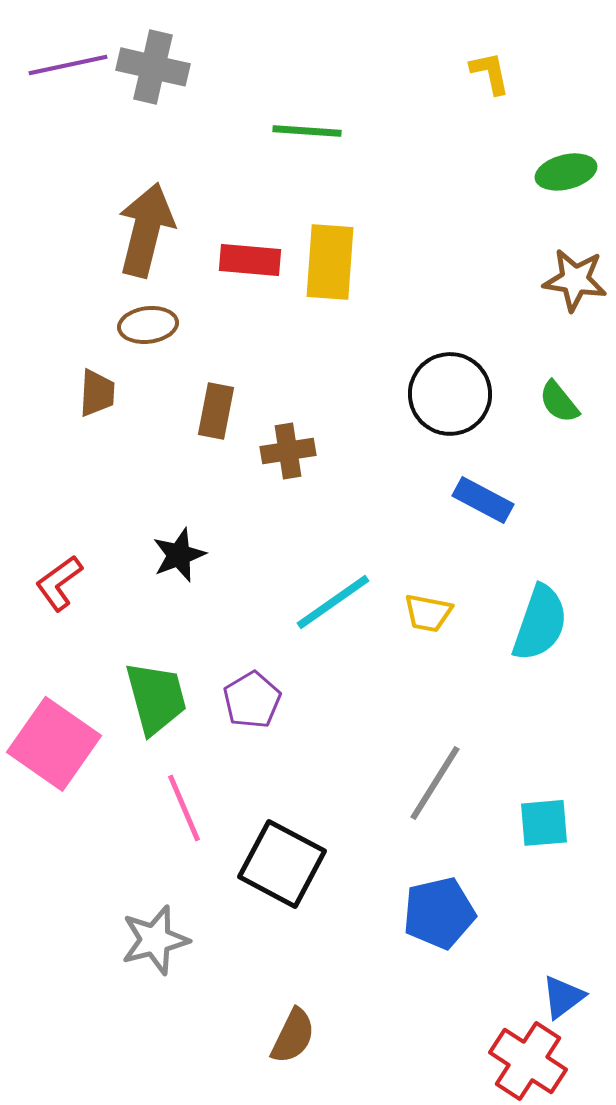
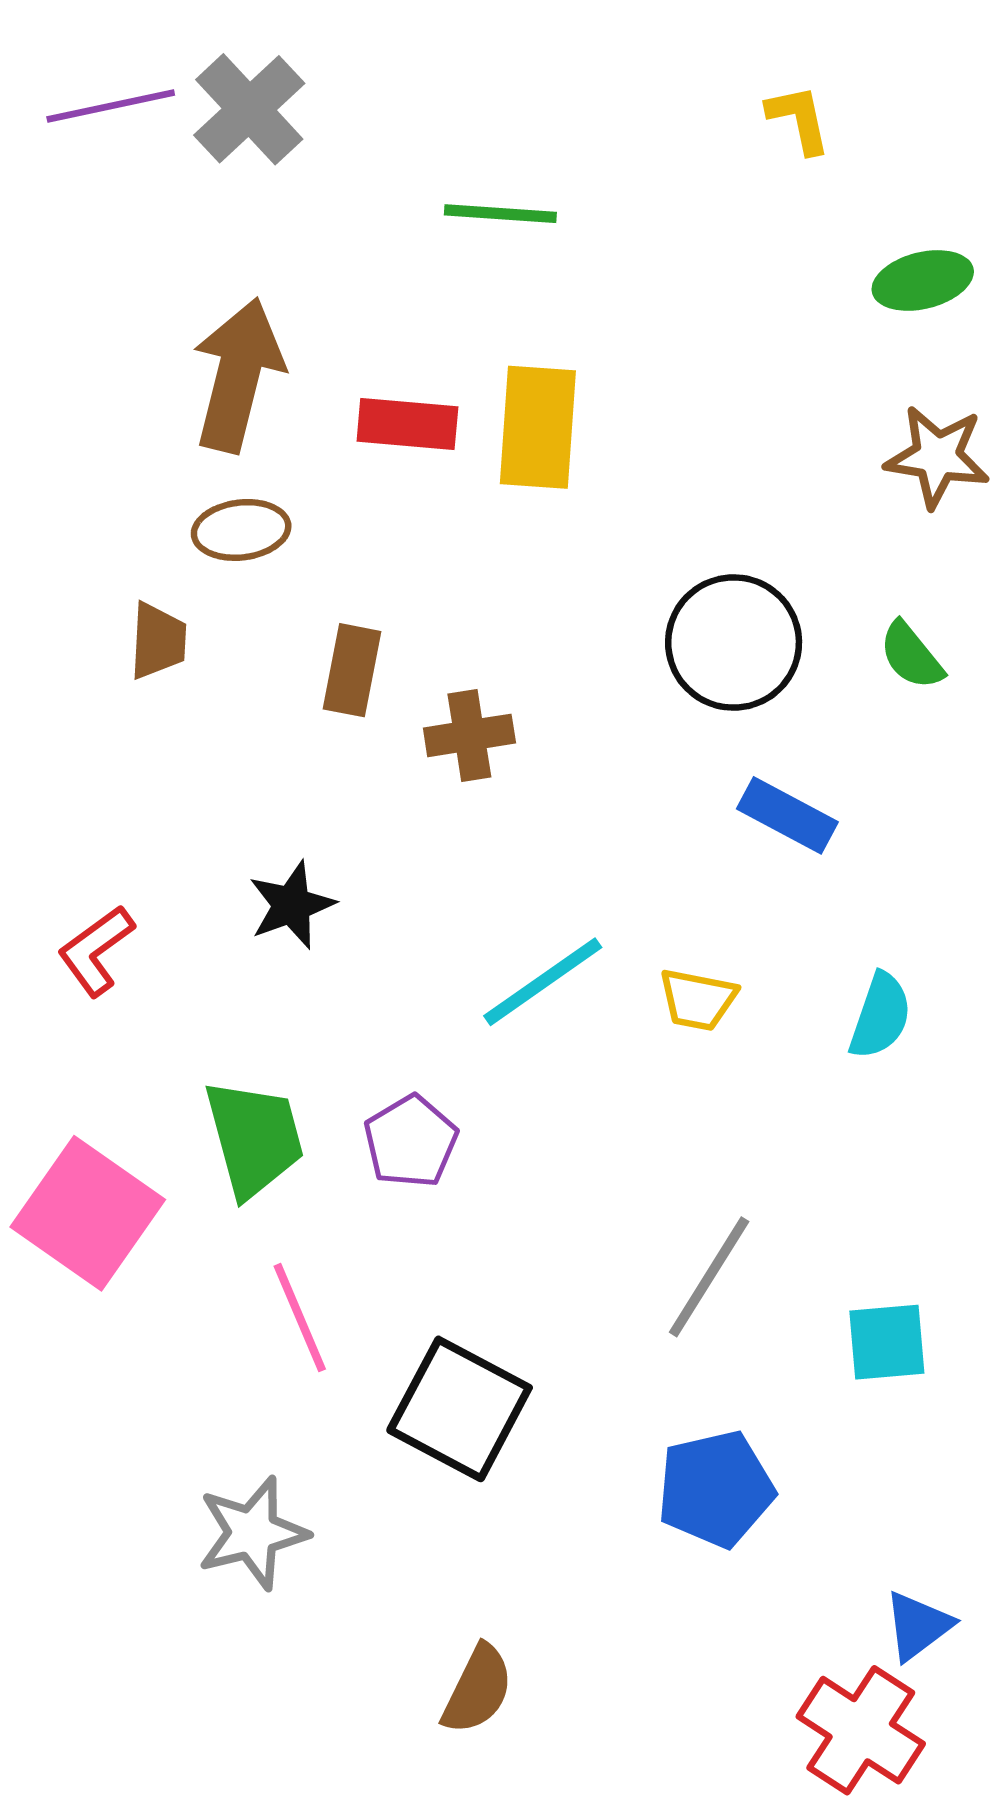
gray cross: (153, 67) -> (249, 109), turned 34
cyan semicircle: (540, 623) -> (880, 1016), size x0.7

